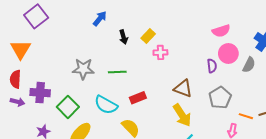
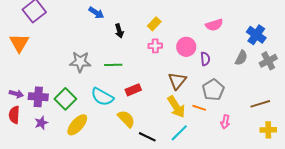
blue arrow: (100, 19) -> (96, 13), turned 84
yellow rectangle: (148, 36) -> (154, 24), moved
pink circle: (228, 53) -> (186, 47), moved
red semicircle: (15, 79) -> (14, 115), moved
brown triangle: (183, 88) -> (177, 81), turned 48
purple cross: (40, 93) -> (38, 97), moved
orange line: (246, 116) -> (199, 108), moved

